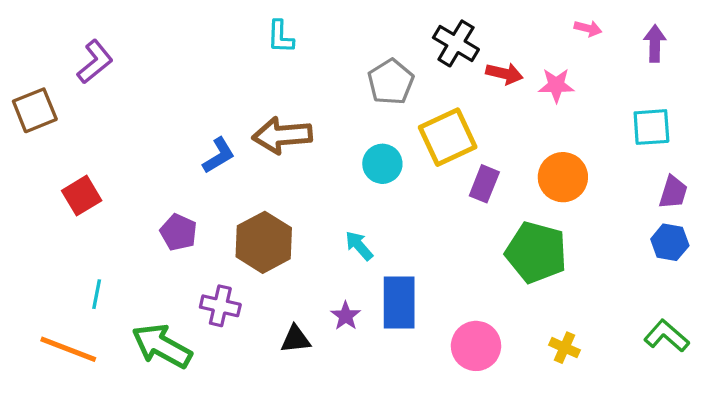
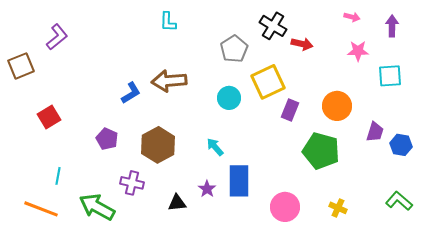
pink star: (556, 85) -> (358, 51), moved
purple trapezoid: (673, 192) -> (375, 132), moved

